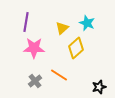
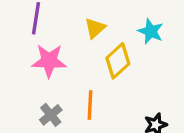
cyan star: (87, 23) -> (151, 31), moved
orange line: (59, 75) -> (90, 105), turned 60

